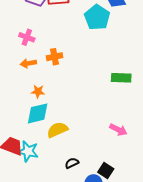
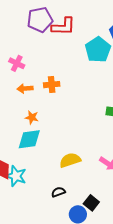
pink cross: (27, 37) -> (17, 63), moved
yellow semicircle: (57, 130) -> (70, 160), moved

